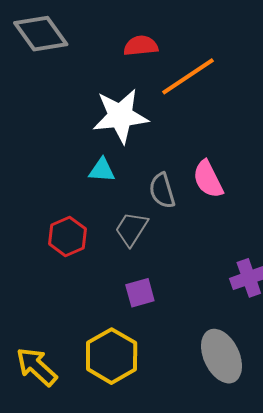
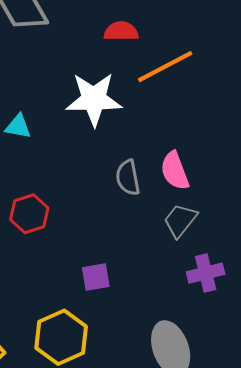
cyan triangle: (102, 170) -> (18, 126), moved
gray trapezoid: (131, 229) -> (180, 221), moved

